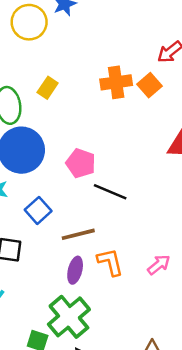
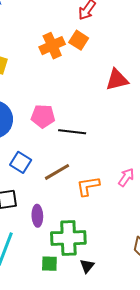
orange L-shape: (110, 262) -> (88, 186), turned -70
purple ellipse: (75, 270) -> (37, 216), moved
green cross: (69, 317) -> (68, 238), turned -36

